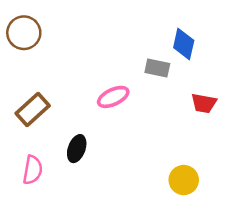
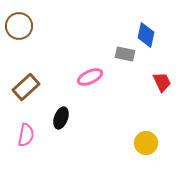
red trapezoid: (204, 103) -> (162, 82), turned -125

